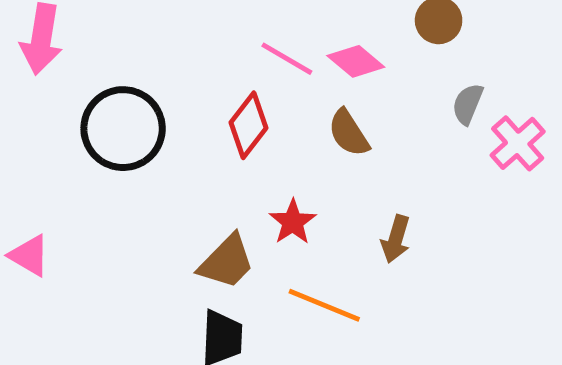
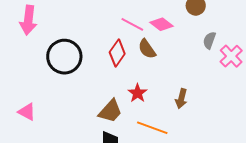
brown semicircle: (349, 133) -> (147, 49), moved

